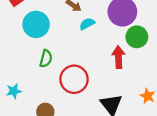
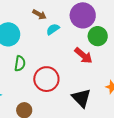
red arrow: (118, 57) -> (83, 56), turned 138

